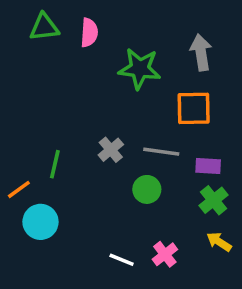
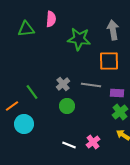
green triangle: (44, 27) -> (26, 29), moved
green line: (55, 164) -> (32, 92), turned -49
green circle: (147, 189) -> (67, 106), moved

